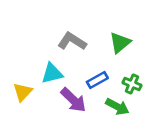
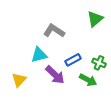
green triangle: (120, 43) -> (95, 19), moved
yellow triangle: (23, 92) -> (19, 80), moved

